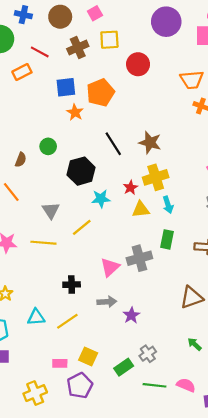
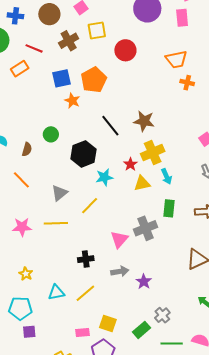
gray triangle: (51, 210) -> (59, 193), turned 30

